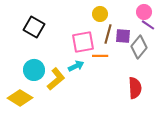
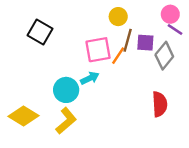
orange line: (100, 56) -> (118, 56), moved, turned -56
cyan circle: (34, 70) -> (66, 90), moved
yellow L-shape: (56, 79) -> (66, 121), moved

